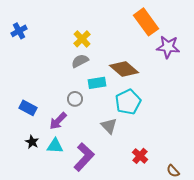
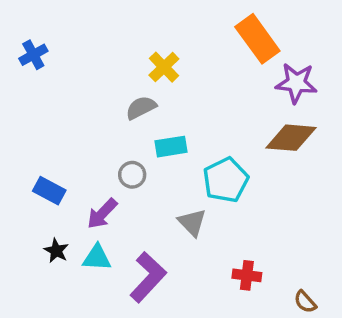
yellow cross: (82, 39) -> (164, 67), moved
brown diamond: (124, 69) -> (291, 138), moved, turned -36
red cross: (140, 156) -> (247, 275), turned -35

